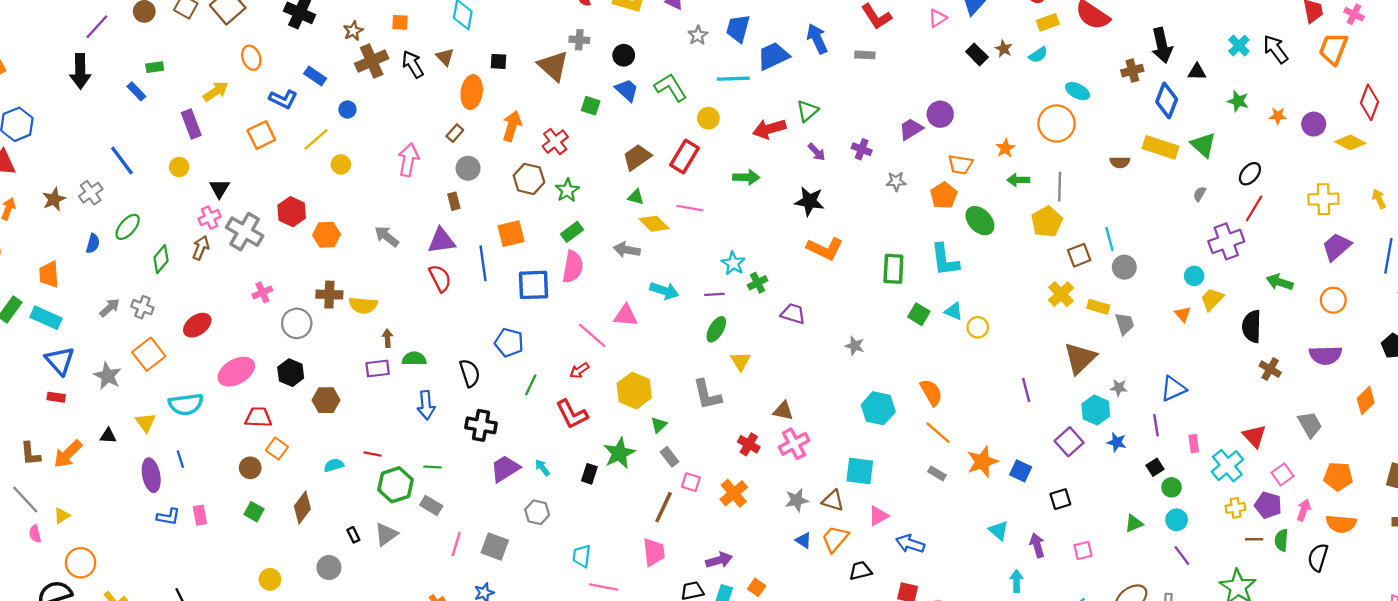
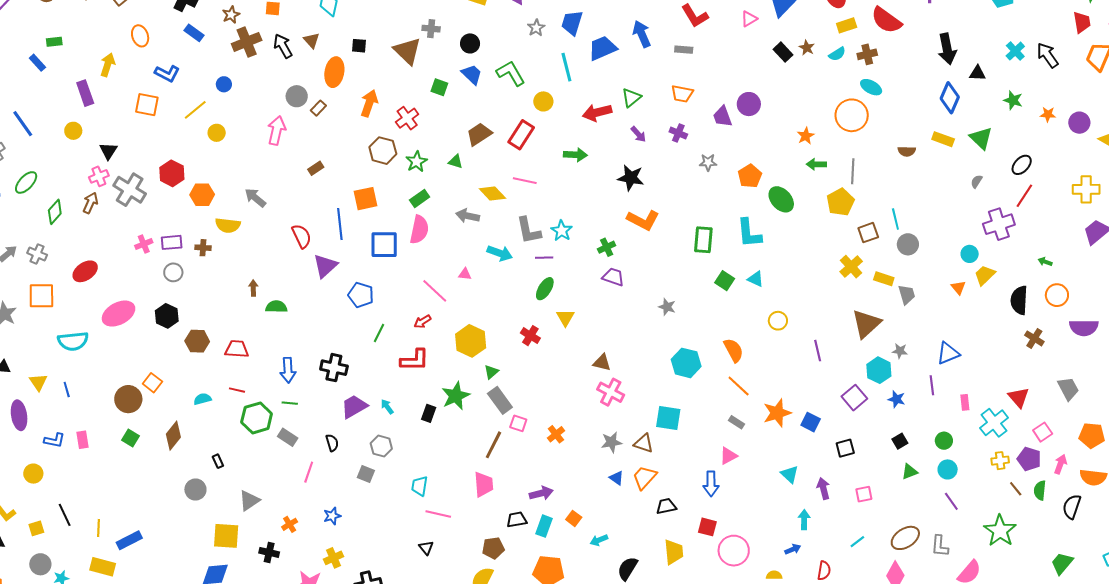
brown cross: (1132, 71) -> (867, 54), moved
blue rectangle: (315, 76) -> (194, 33), moved
cyan line: (733, 79) -> (566, 67), turned 76
yellow arrow: (216, 91) -> (108, 65), turned -40
purple trapezoid: (911, 129) -> (722, 116), turned -80
orange square: (261, 135) -> (147, 105), turned 35
yellow rectangle: (1160, 147) -> (943, 139), size x0.7
orange trapezoid: (960, 165) -> (682, 94), moved
gray circle: (468, 168) -> (297, 96), moved
green triangle: (636, 197) -> (456, 161), moved
brown rectangle: (454, 201) -> (316, 168), turned 70
purple triangle: (441, 241) -> (325, 266), moved, turned -36
green arrow: (1280, 282) -> (1045, 262), size x0.6
green cross: (758, 283) -> (607, 247), moved
brown cross: (329, 295) -> (203, 248), size x0.7
orange circle: (1333, 300) -> (1057, 295), moved
yellow semicircle: (363, 305) -> (228, 225), moved
pink triangle: (626, 316) -> (465, 274), size x0.6
gray circle: (297, 323) -> (173, 272), size x0.7
yellow circle: (978, 327) -> (778, 321), moved
orange square: (149, 354) -> (41, 296), turned 36
purple rectangle: (378, 369) -> (172, 242), moved
black semicircle: (470, 373) -> (332, 443), moved, size x0.7
gray L-shape: (707, 395) -> (529, 231), moved
blue arrow: (426, 405) -> (288, 370), moved
red L-shape: (572, 414) -> (415, 360), turned -64
red trapezoid: (258, 417) -> (237, 349), moved
yellow triangle: (146, 422) -> (38, 382), moved
red cross: (749, 444) -> (530, 336), moved
pink cross: (794, 444) -> (611, 392), turned -36
gray rectangle: (669, 457) -> (500, 400), size x1.5
black square: (1155, 467) -> (900, 441), moved
brown circle: (250, 468) -> (128, 399), size x1.4
purple ellipse: (151, 475) -> (19, 415), moved
orange cross: (734, 493) -> (556, 434), size x0.7
pink triangle: (878, 516) -> (728, 456), moved
gray triangle: (386, 534) -> (249, 501), moved
brown line: (1254, 539) -> (1016, 489), turned 49
blue arrow: (910, 544) -> (711, 484), turned -110
gray square: (495, 546) -> (366, 474), moved, size x0.7
yellow circle: (270, 579) -> (33, 474), moved

